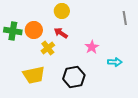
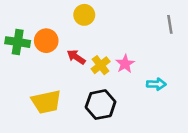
red arrow: (61, 33) -> (76, 57), moved
yellow cross: (48, 48) -> (101, 65), moved

